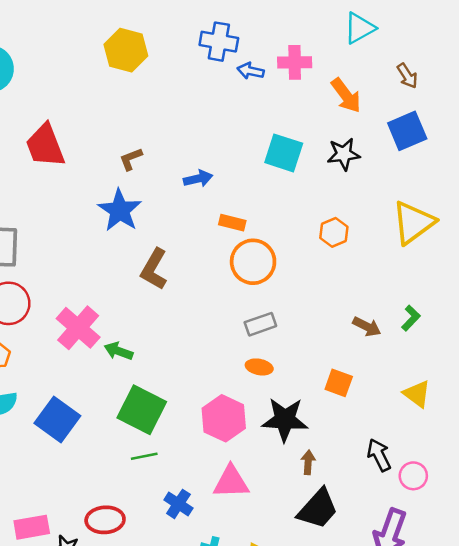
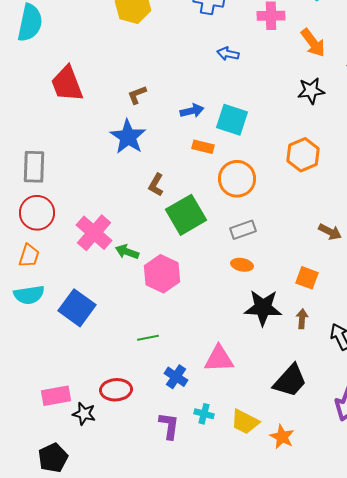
blue arrow: (251, 71) -> (228, 54), moved
cyan square: (284, 153) -> (232, 120), moved
orange rectangle: (232, 223) -> (203, 147), moved
orange hexagon: (334, 232) -> (303, 155), size x1.4
brown L-shape: (154, 269) -> (156, 185), size x0.7
green square: (142, 410) -> (186, 215), moved, turned 33
pink hexagon: (224, 418) -> (162, 274), moved
brown arrow: (308, 462) -> (302, 319), moved

